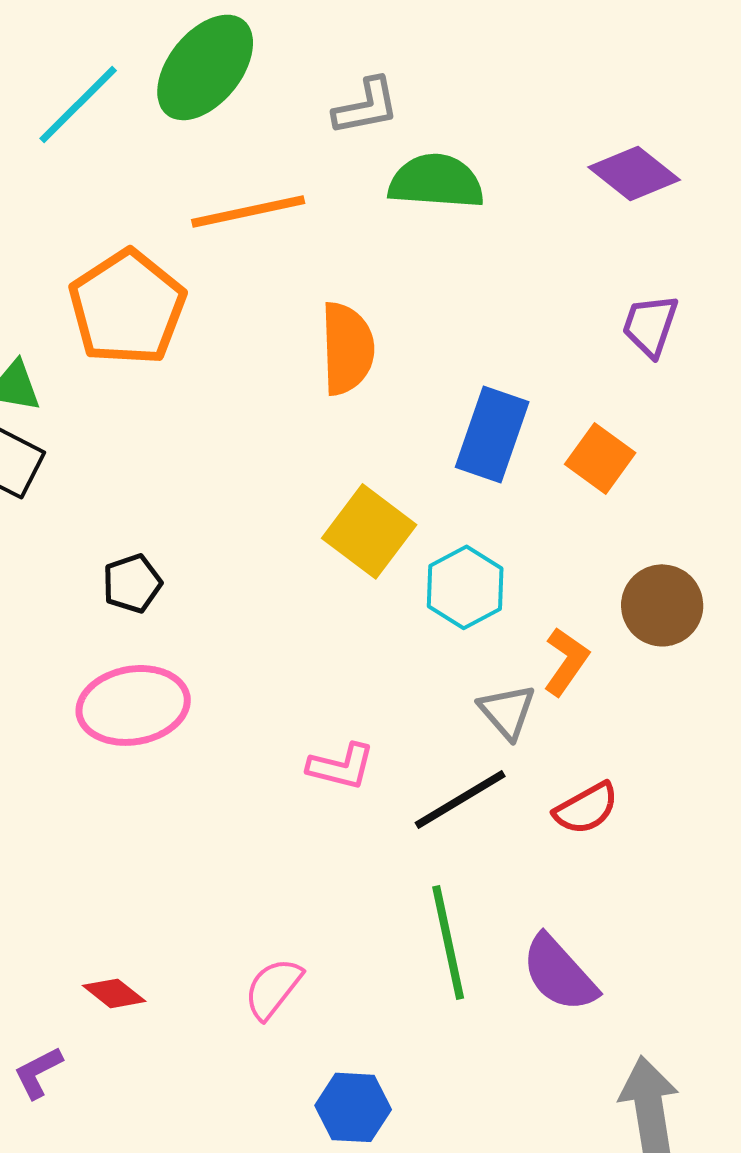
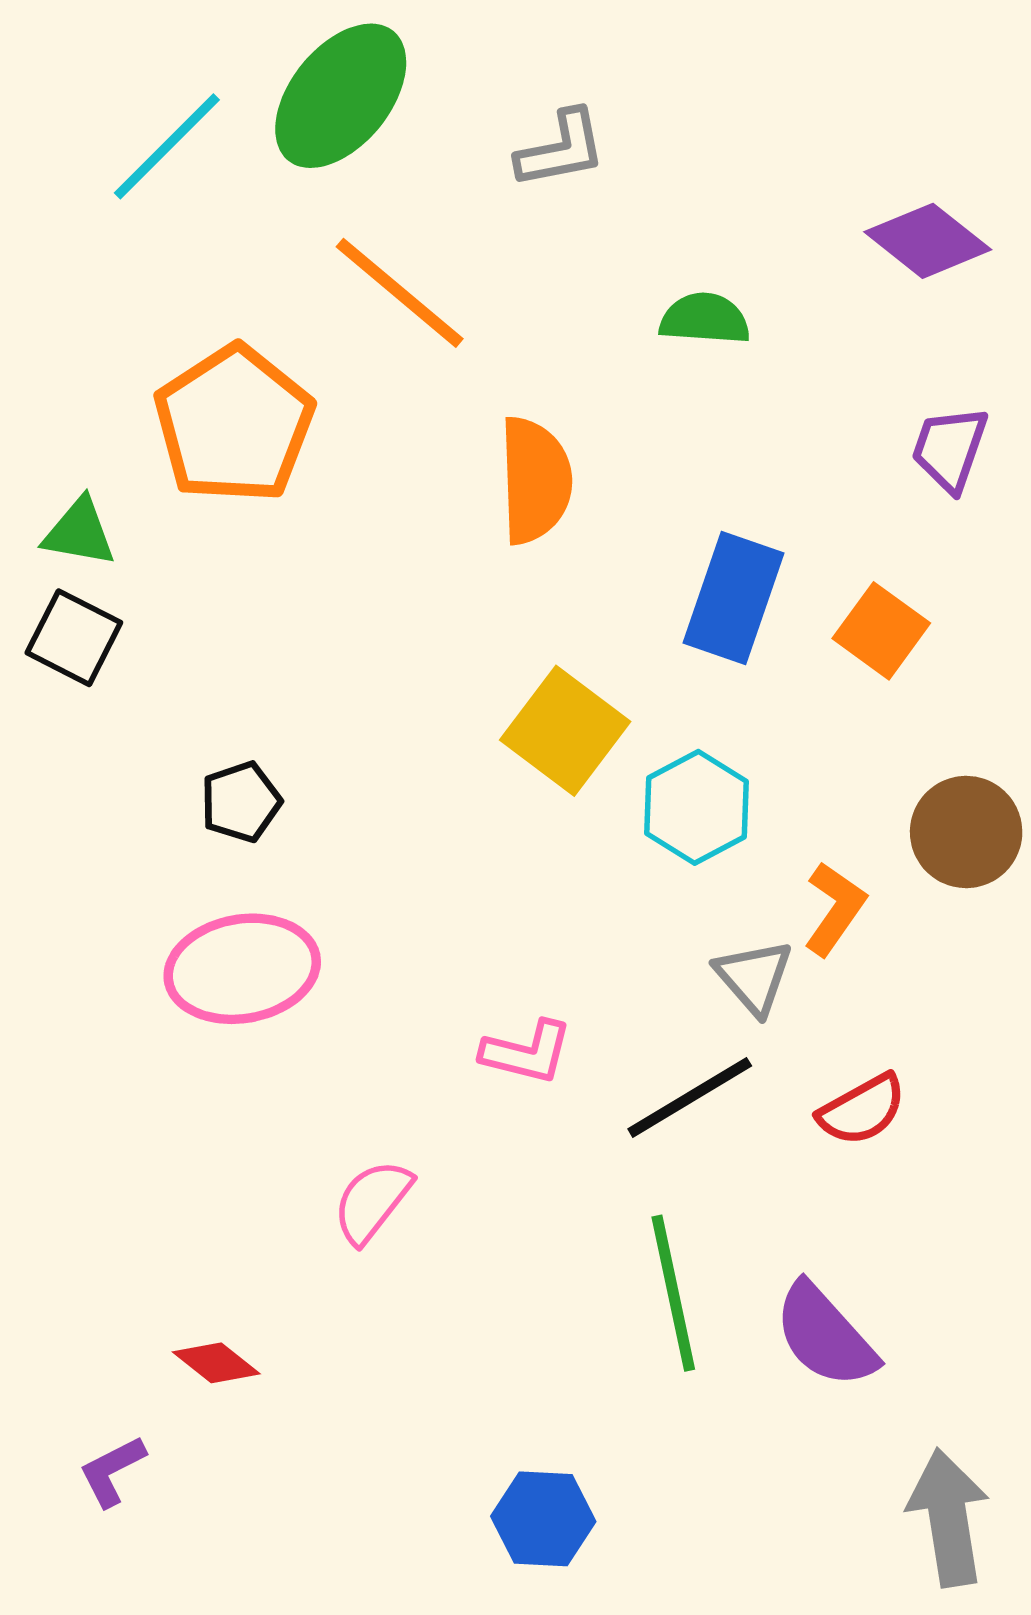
green semicircle: (436, 181) -> (705, 319), moved, size x0.7
orange line: (248, 211) -> (400, 293), turned 52
pink semicircle: (273, 988) -> (372, 1201), moved

